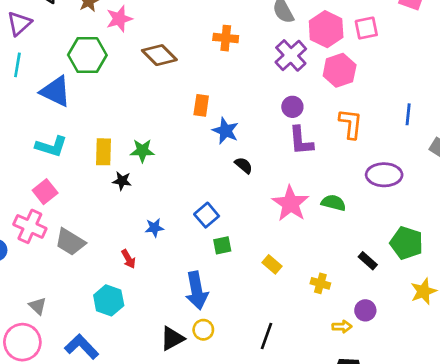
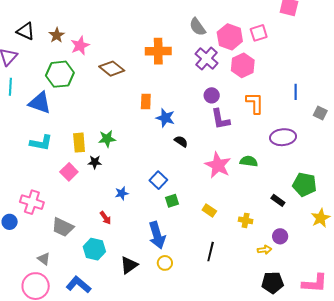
orange cross: (226, 38) -> (158, 51), size x1.4
pink square: (45, 192) -> (69, 172), moved
gray trapezoid: (70, 242) -> (63, 227), moved
black line: (266, 336) -> (211, 252), moved
black triangle: (172, 338) -> (129, 265), moved

